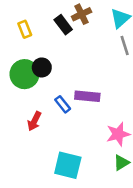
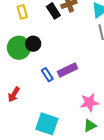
purple rectangle: (87, 96) -> (68, 70), turned -36
red arrow: (34, 121) -> (14, 95), moved

